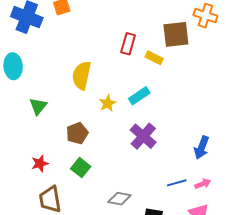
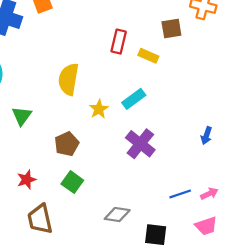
brown square: (176, 34) -> (171, 29), size x0.7
blue arrow: (202, 148) -> (206, 136), moved, size x0.7

